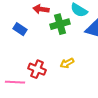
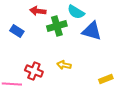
yellow arrow: (67, 63) -> (64, 65), turned 40

